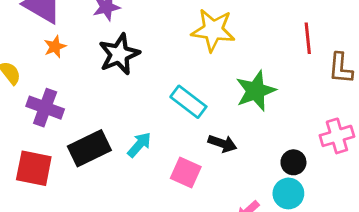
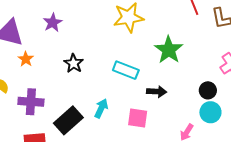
black star: (119, 54) -> (74, 63), moved, size x0.7

